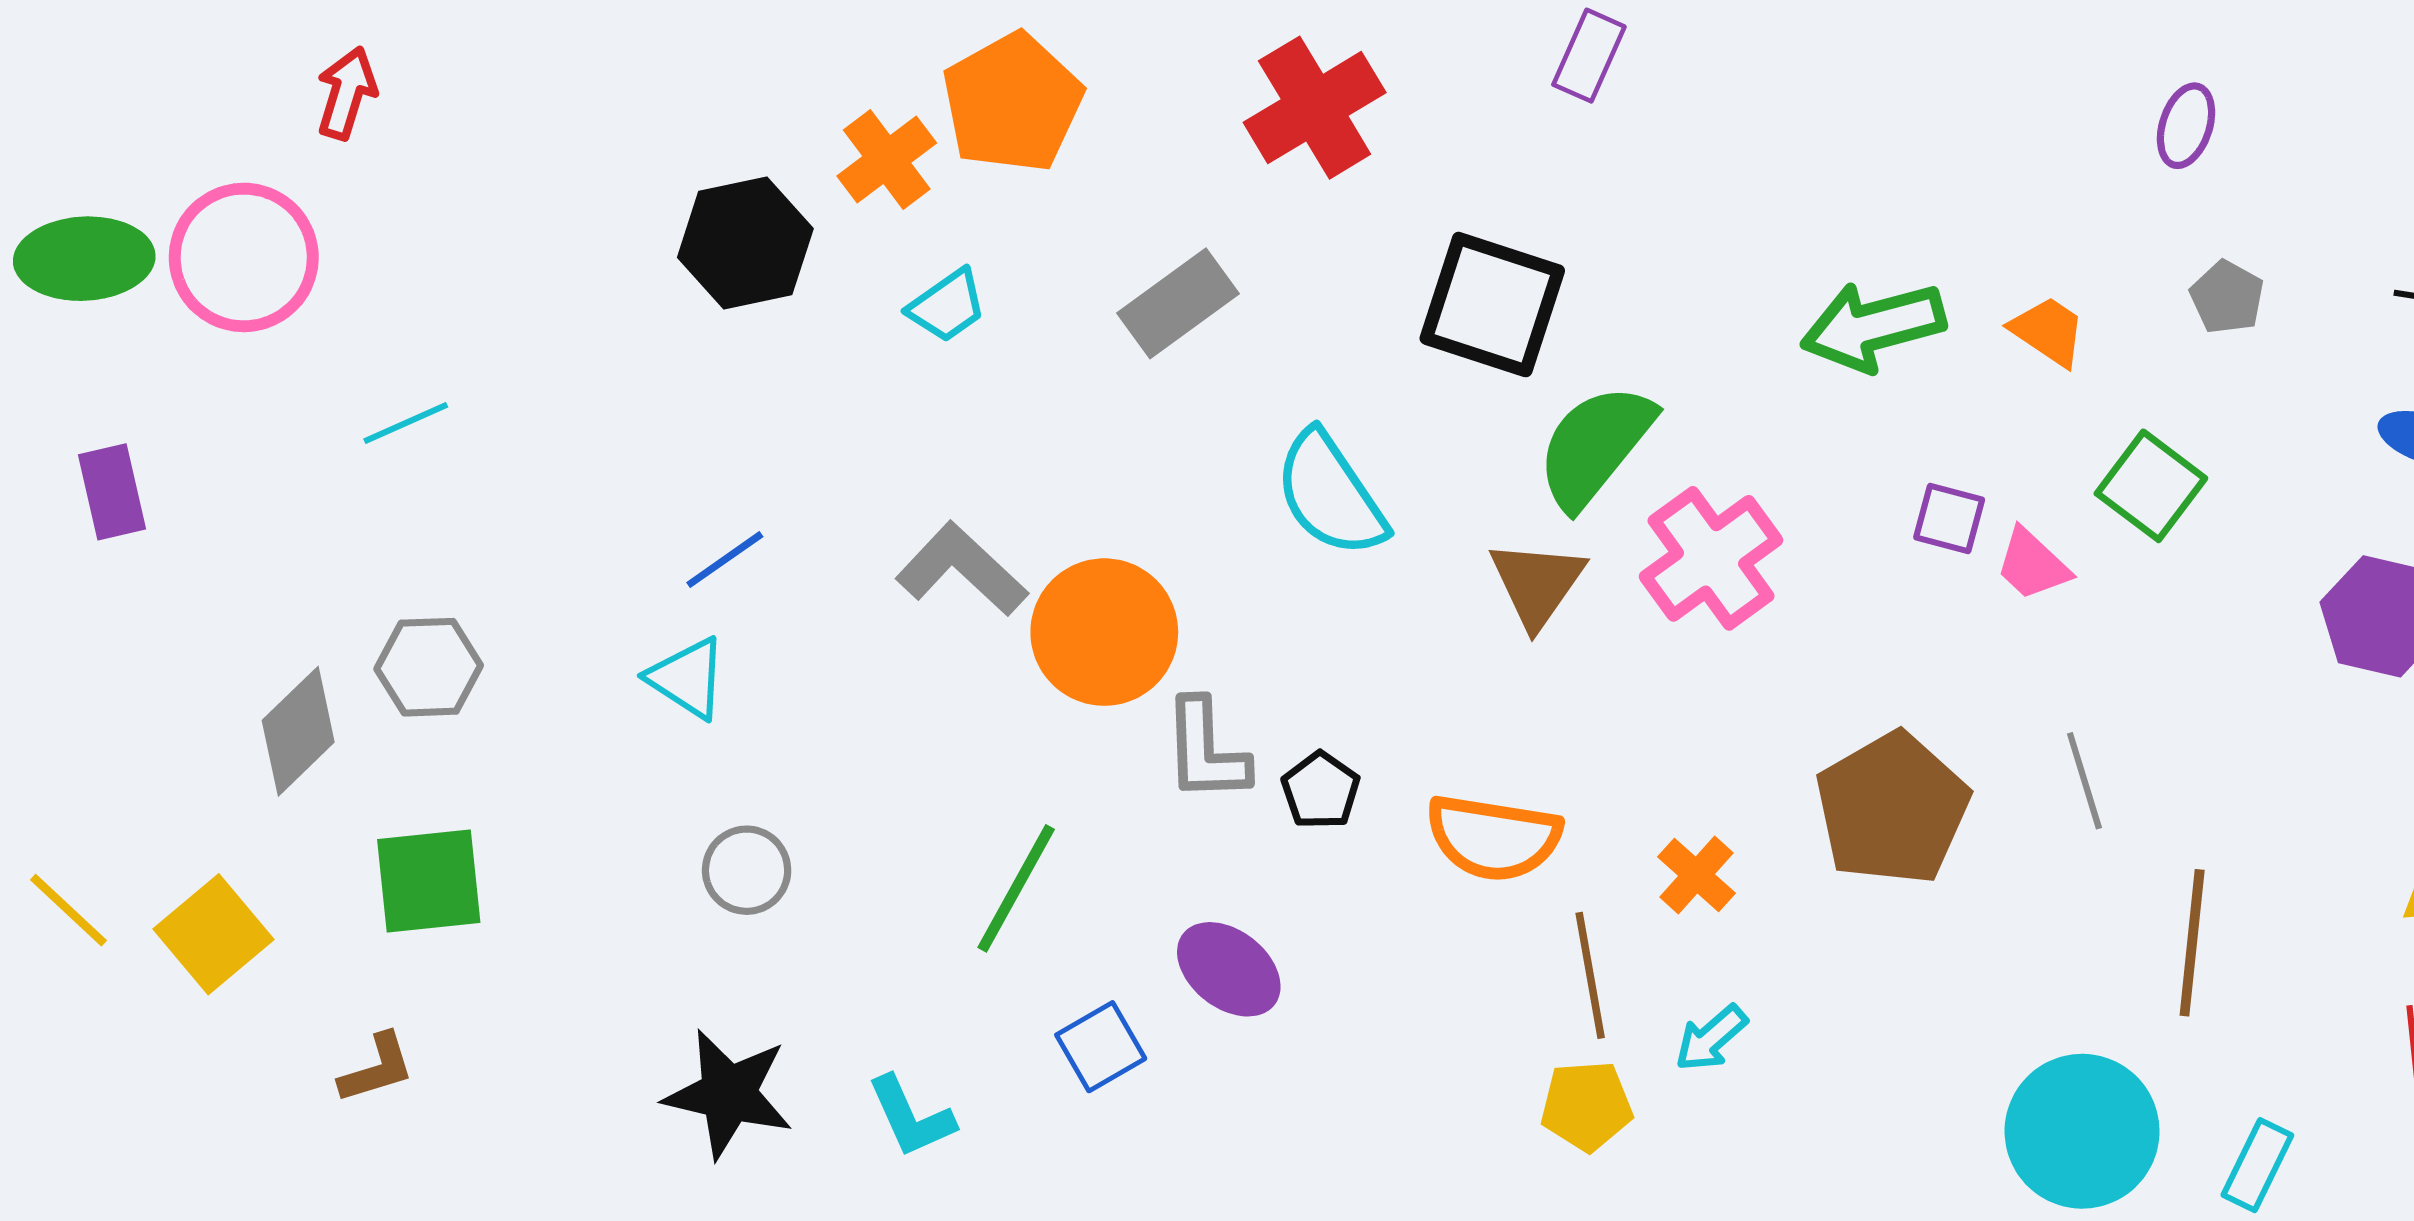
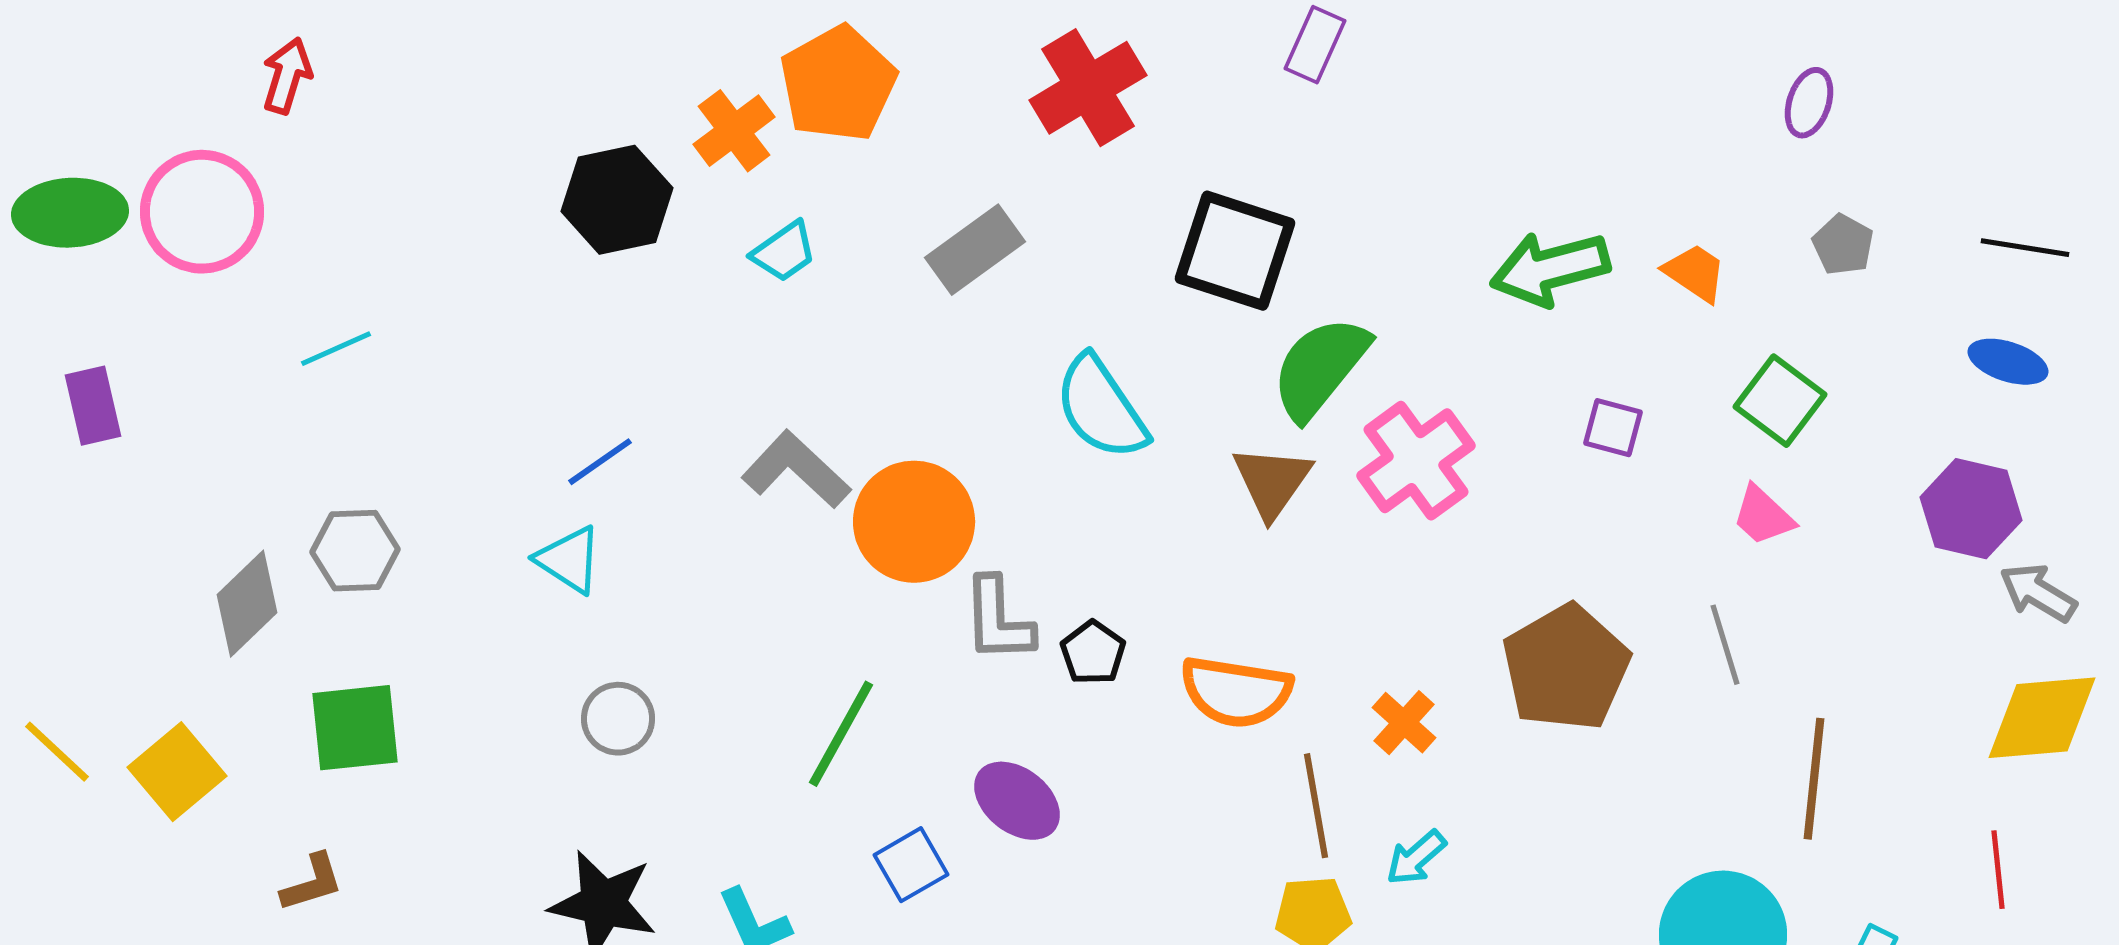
pink trapezoid: (2032, 564) -> (1763, 516), moved

